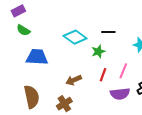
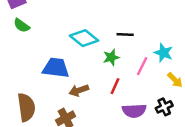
blue trapezoid: (37, 57) -> (56, 68), moved
pink line: (123, 71) -> (142, 66), moved

